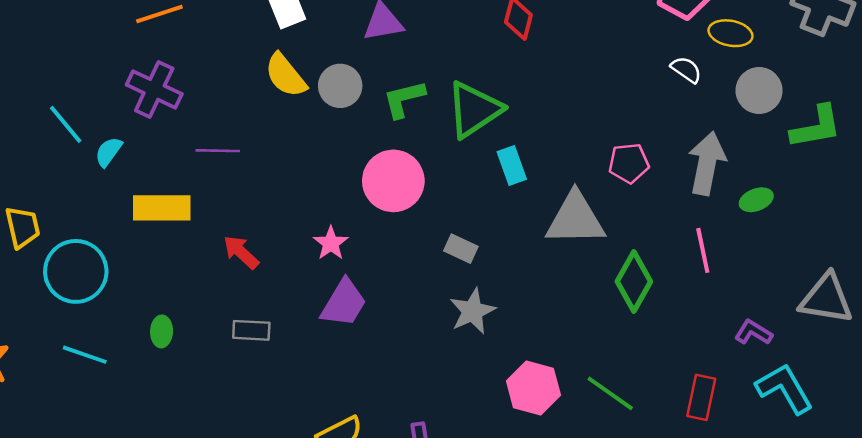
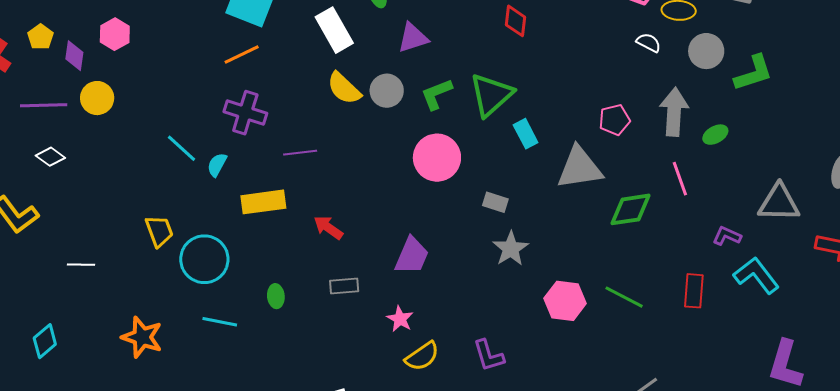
pink star: (331, 243) -> (400, 319), moved
green diamond: (634, 281) -> (631, 209), turned 60

